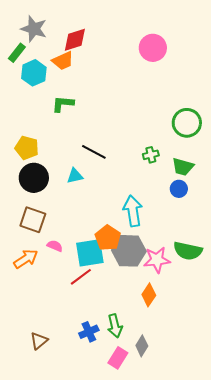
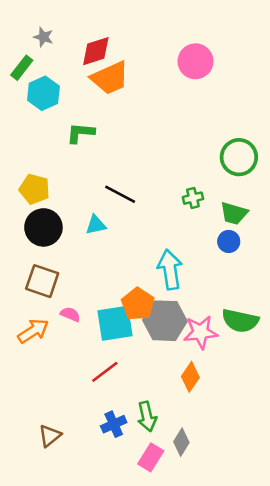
gray star: (34, 29) -> (43, 37), size x0.6
orange trapezoid: (63, 61) -> (110, 78), moved, size x1.4
red line: (81, 277) -> (105, 372), moved

